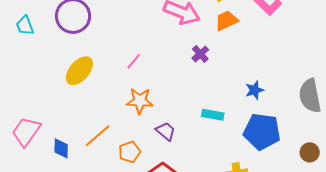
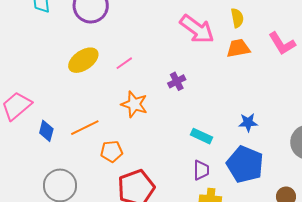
purple cross: (200, 54) -> (177, 81), moved
pink line: (134, 61) -> (124, 63), moved
purple trapezoid: (166, 131) -> (201, 170), moved, turned 35

